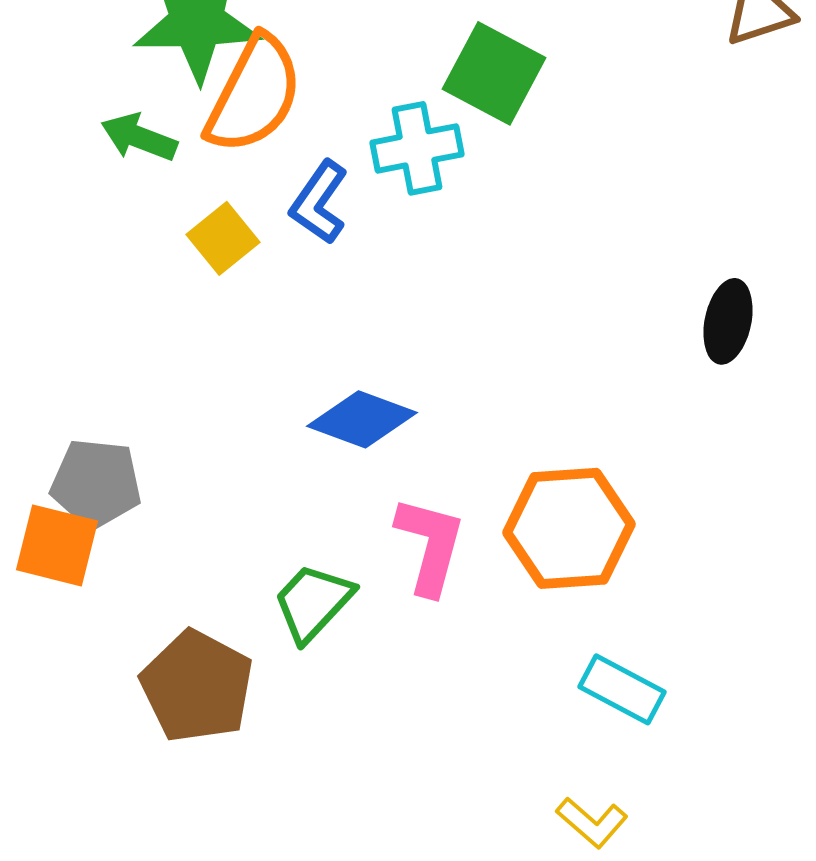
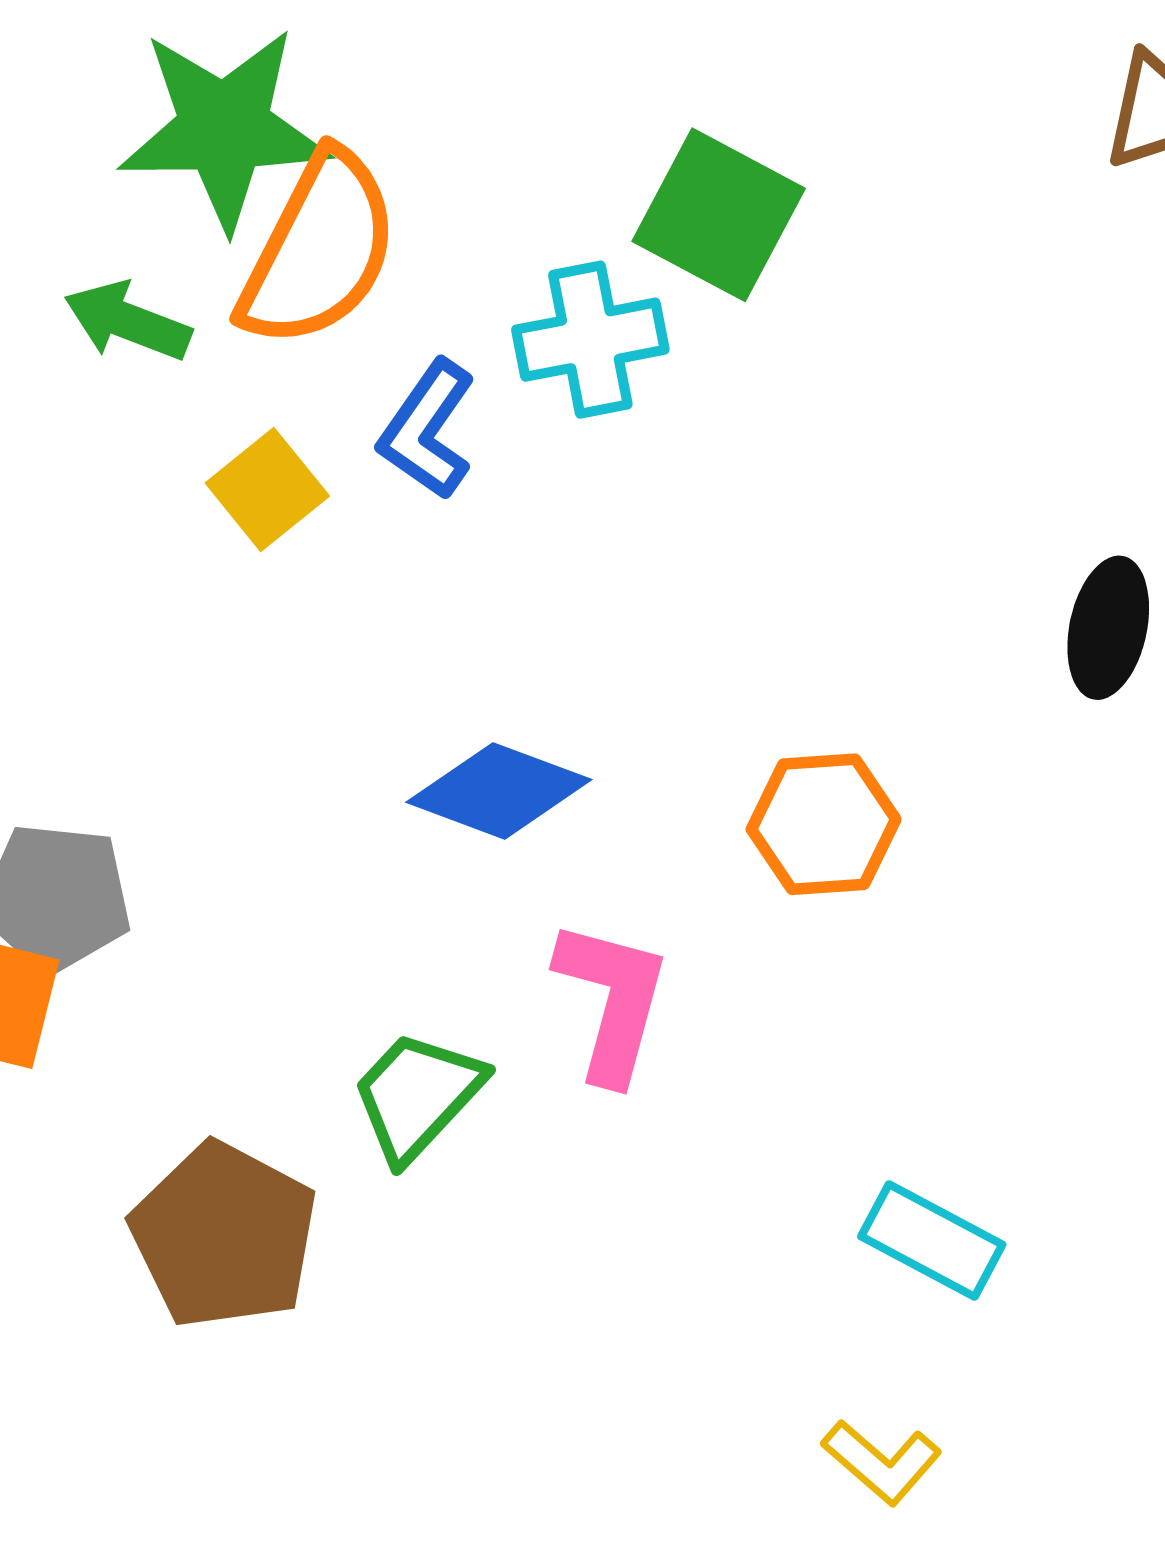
orange hexagon: (569, 528) -> (824, 824), moved, size x0.7

